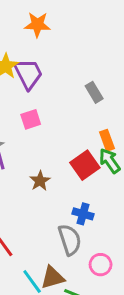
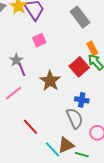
gray rectangle: (94, 92) -> (80, 17), size x1.5
brown star: (40, 181) -> (50, 81), size x1.5

